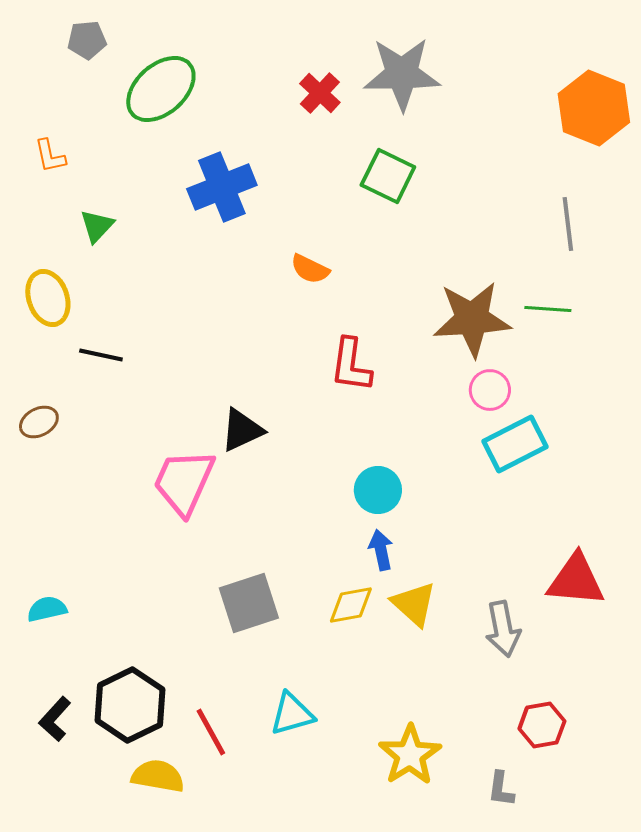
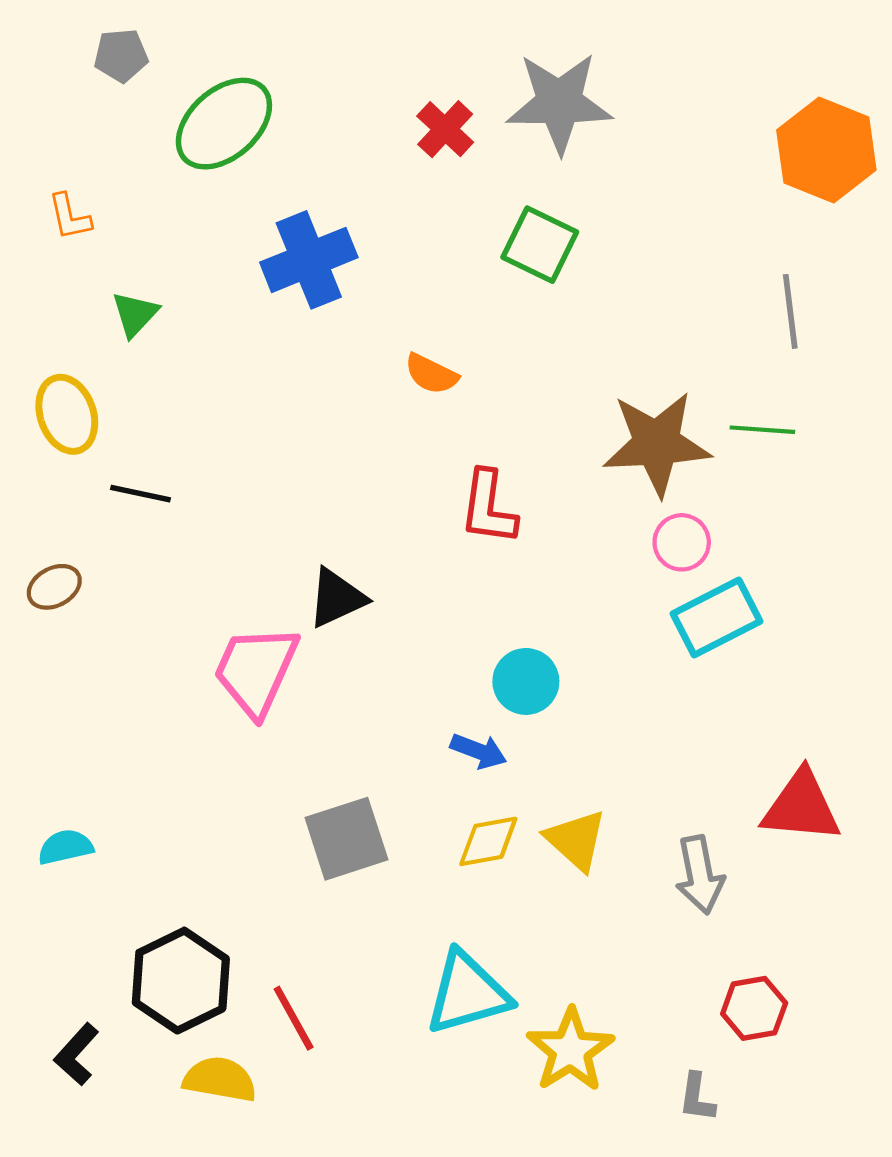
blue arrow: (381, 550) -> (479, 751), moved, turned 123
cyan triangle: (292, 714) -> (467, 993), moved, size x1.4
black L-shape: (55, 719) -> (77, 1054), moved

